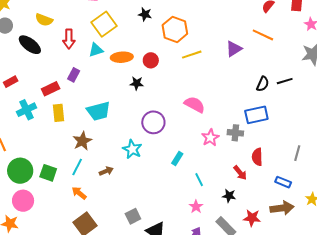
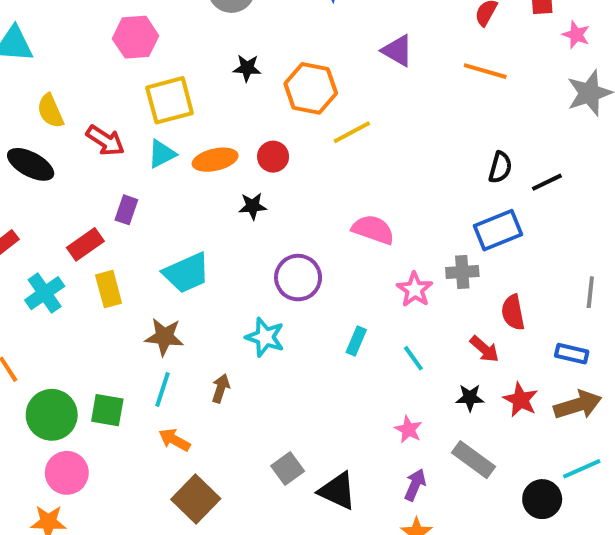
yellow semicircle: (44, 20) -> (50, 111), turned 54
yellow square: (104, 24) -> (170, 100), turned 30
red arrow: (69, 39) -> (105, 141), turned -48
purple triangle: (234, 49) -> (397, 51), moved, turned -48
black line: (285, 81) -> (547, 182), moved
brown star: (82, 141) -> (164, 337), turned -30
brown arrow: (106, 171) -> (221, 388), turned -40
cyan line: (199, 180) -> (413, 358), moved
red star: (252, 218) -> (521, 400), moved, turned 30

